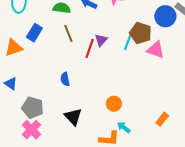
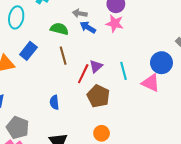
blue circle: (165, 16) -> (161, 63), moved
brown pentagon: (141, 33) -> (98, 96), moved
cyan line: (128, 41) -> (123, 71), turned -42

